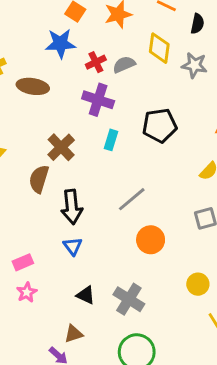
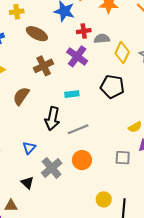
yellow diamond: (159, 48) -> (122, 53), moved
cyan rectangle: (111, 140) -> (72, 94), moved, turned 48
brown cross: (61, 147) -> (44, 66), moved
black arrow: (72, 207) -> (52, 119), moved
gray cross: (129, 299) -> (52, 168), moved

